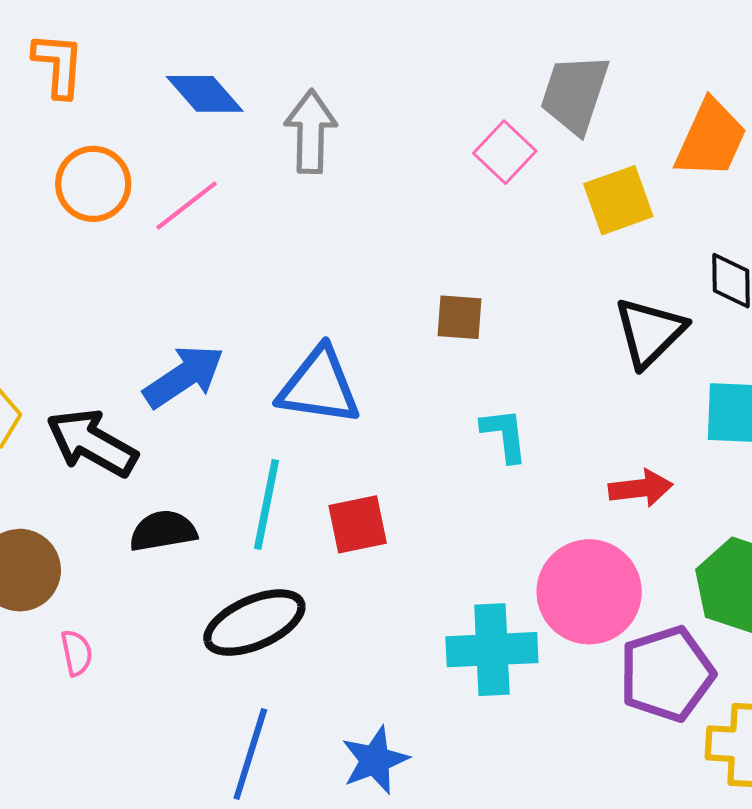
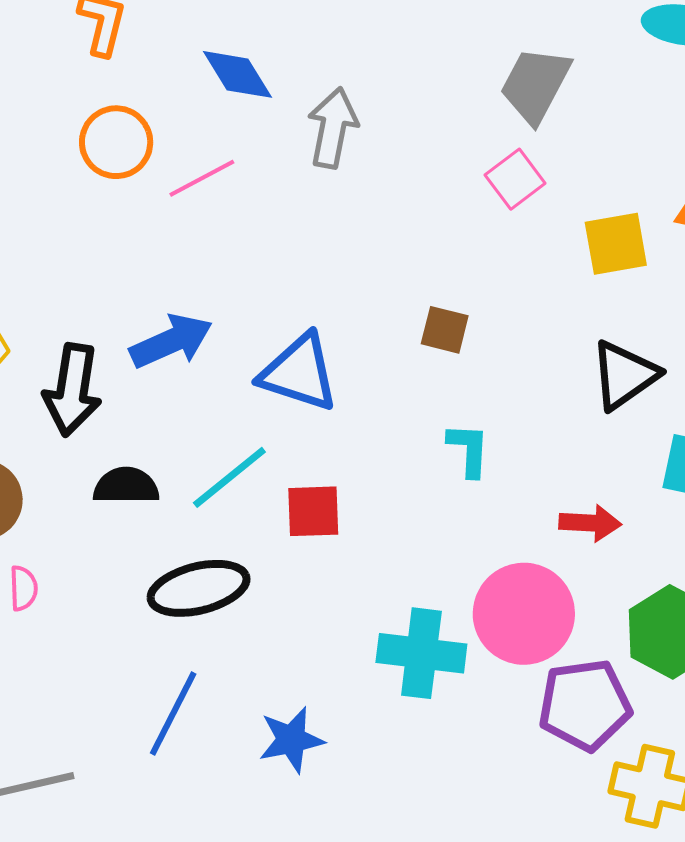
gray trapezoid: (575, 94) -> (535, 85), moved
black arrow: (92, 443) -> (72, 390), turned -120
cyan line: (267, 504) -> (229, 477), turned 30

